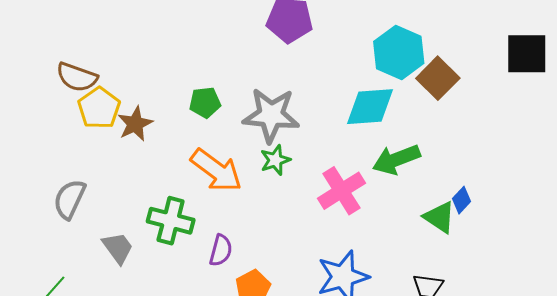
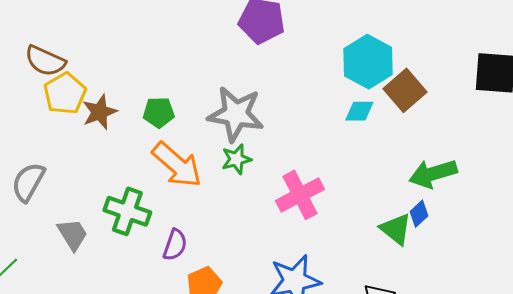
green pentagon: (205, 102) -> (159, 112), moved
cyan diamond: (370, 107) -> (359, 111), moved, size x0.6
green arrow: (396, 159) -> (433, 174), moved

